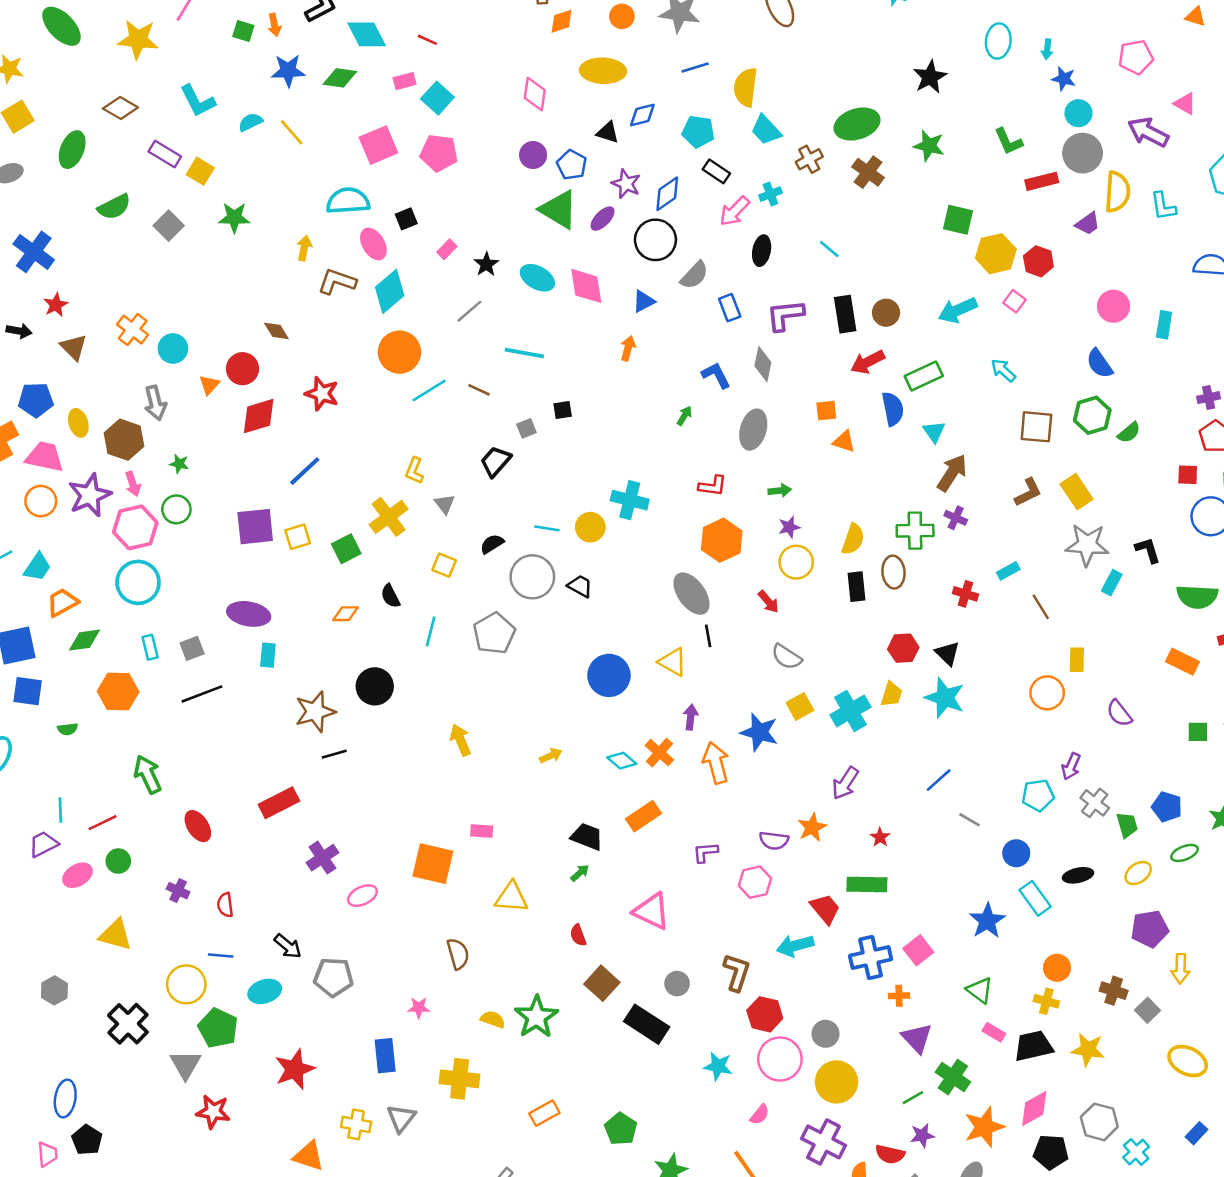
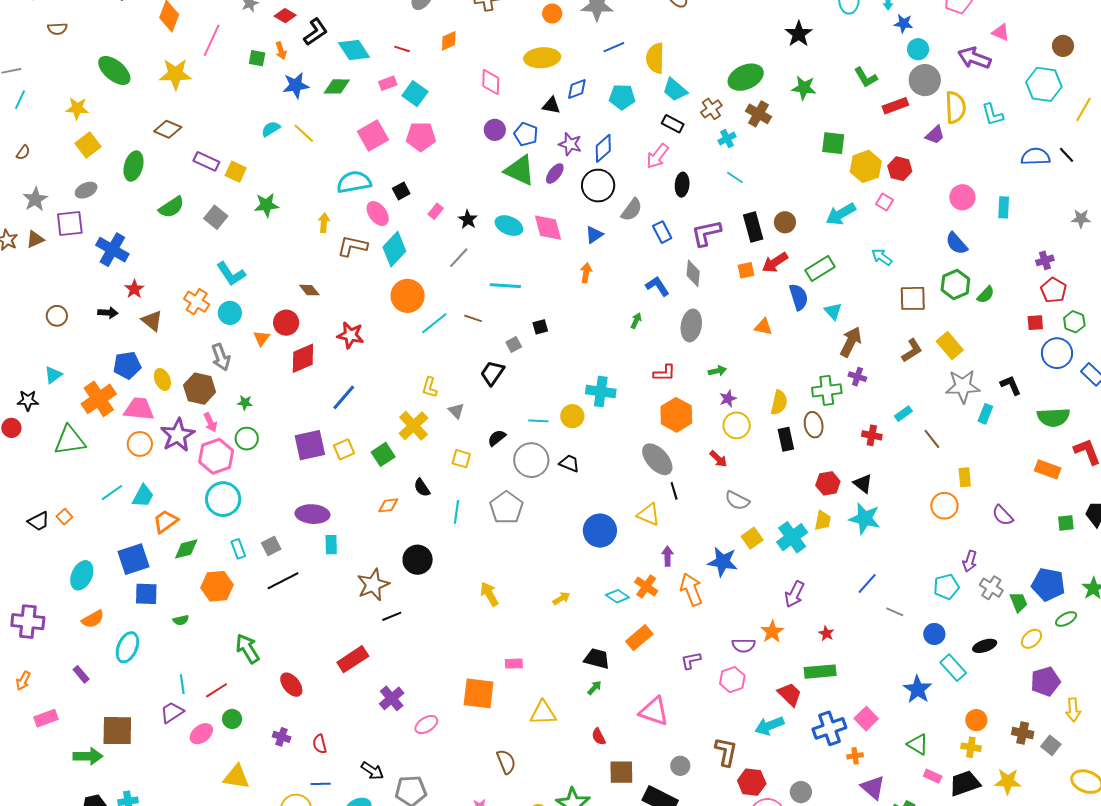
orange diamond: (562, 21) -> (449, 41), moved
cyan L-shape: (198, 101) -> (231, 274), moved
black rectangle: (716, 171) -> (673, 124), moved
cyan cross: (770, 194) -> (727, 139), moved
orange square: (826, 411) -> (746, 270), moved
blue pentagon: (1167, 807) -> (1048, 584), size x1.4
brown square: (602, 983) -> (621, 772), turned -36

